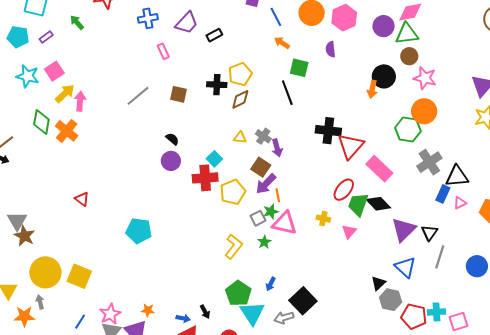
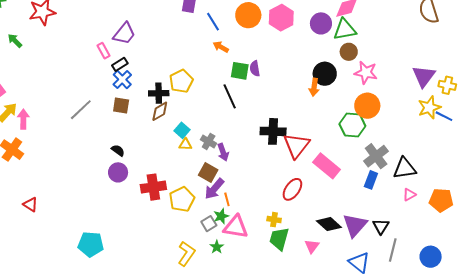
blue cross: (148, 18) -> (122, 80), moved, turned -30
black rectangle: (214, 35) -> (120, 64), moved
purple semicircle: (331, 49) -> (255, 69), moved
pink rectangle: (163, 51) -> (104, 51), moved
brown diamond: (240, 99) -> (160, 111), moved
cyan square: (214, 159) -> (182, 130), moved
blue rectangle: (443, 194) -> (371, 180), moved
red triangle: (82, 199) -> (30, 204), moved
green trapezoid: (358, 204) -> (279, 239), moved
black diamond: (378, 204) -> (329, 224), moved
pink triangle: (349, 232) -> (312, 246), moved

